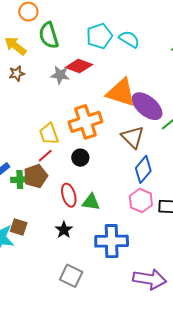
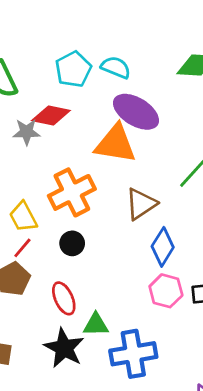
purple ellipse: (147, 106) -> (136, 112), moved
brown triangle: (133, 137) -> (141, 204), turned 50
green triangle: (91, 202) -> (96, 325), moved
black star: (64, 230) -> (64, 348), size x1.6

